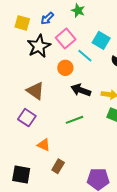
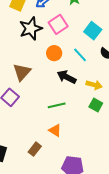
cyan line: (85, 56) -> (80, 55), moved
brown triangle: (35, 91) -> (22, 72), turned 30
orange triangle: (44, 145) -> (55, 130), moved

